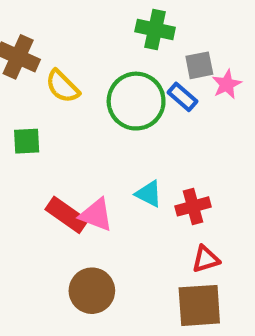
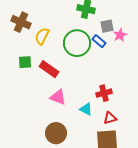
yellow semicircle: (62, 86) -> (42, 36), turned 72
cyan triangle: (149, 194) -> (86, 109), moved
red rectangle: (67, 215) -> (49, 69), moved

